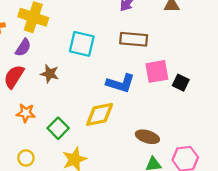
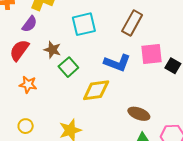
brown rectangle: (134, 39) -> (132, 23), turned -70
cyan square: (82, 44) -> (84, 24), turned -30
green square: (58, 128) -> (68, 67), moved

